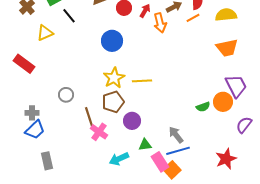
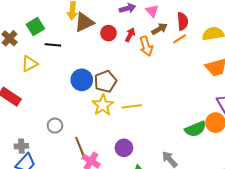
black line: (69, 16) -> (53, 45), turned -42
blue circle: (112, 41) -> (82, 80), moved
brown pentagon: (113, 102) -> (105, 81), moved
green semicircle: (203, 107) -> (195, 129), size x1.5

